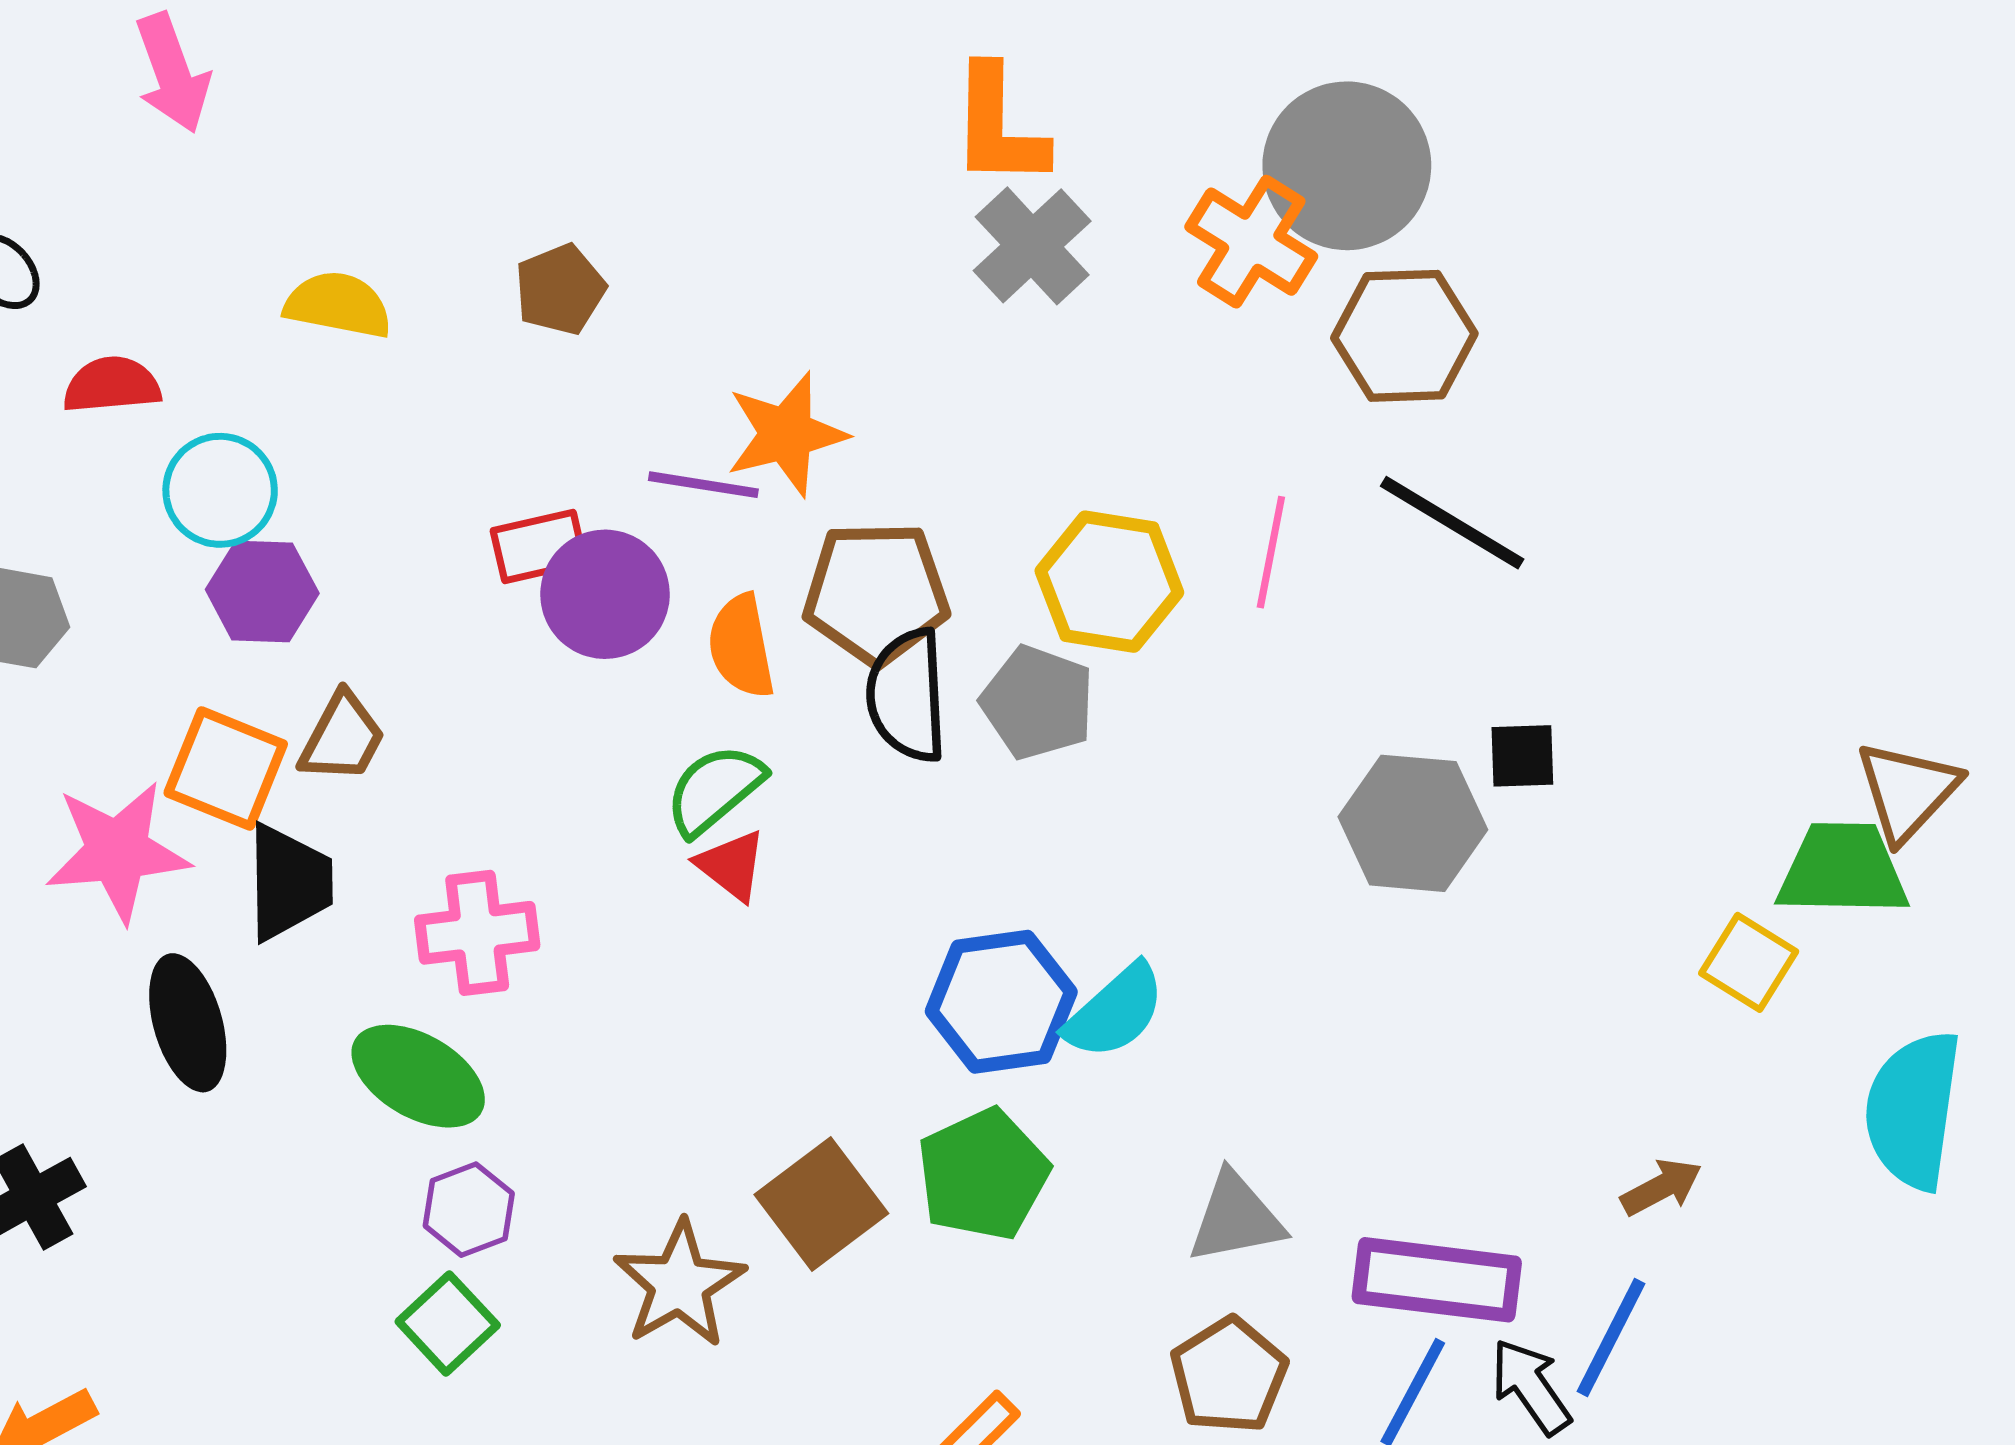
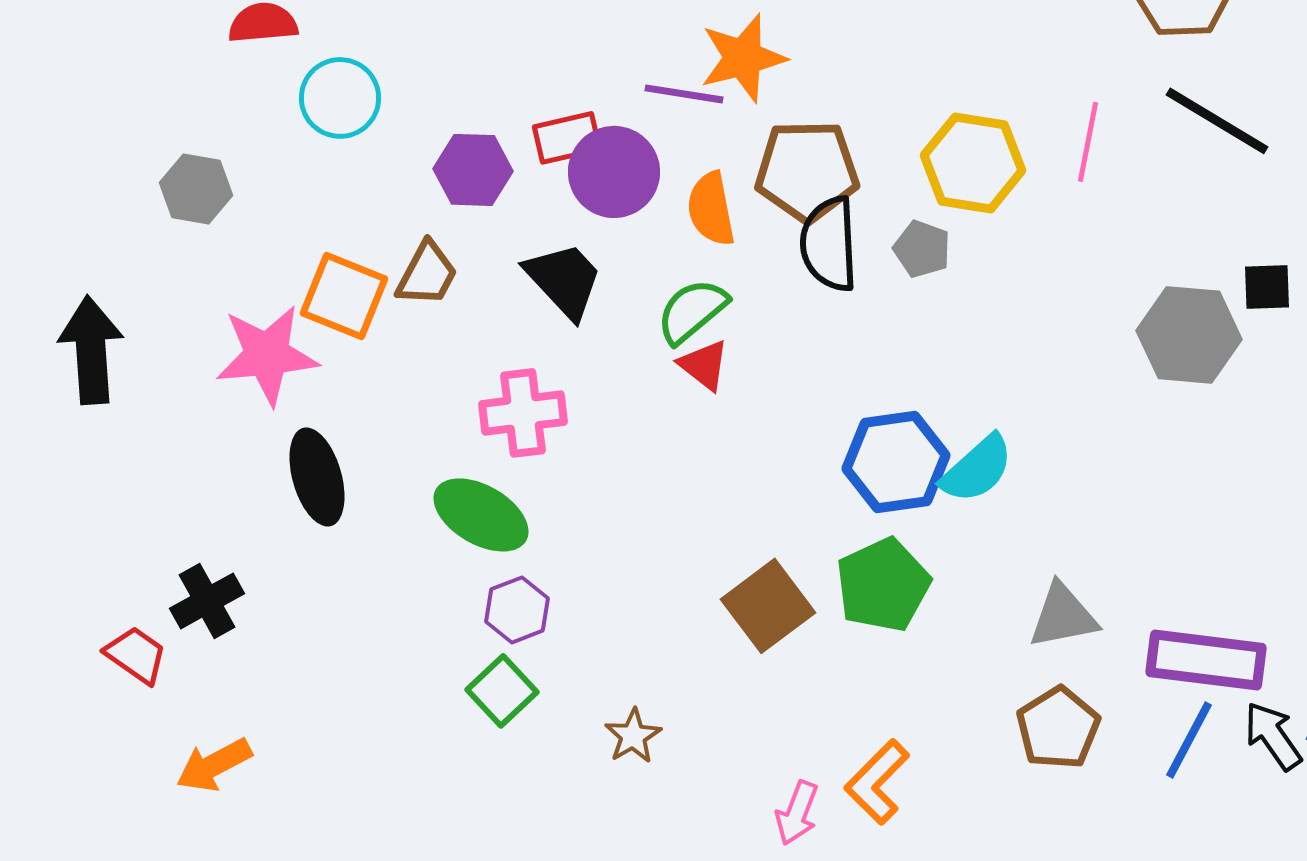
purple hexagon: (262, 591) -> (473, 170), moved
gray pentagon: (1038, 702) -> (922, 249), size x0.7
black trapezoid: (289, 882) -> (564, 280), moved, turned -42
brown star: (679, 1284) -> (633, 736), moved, size x0.6

